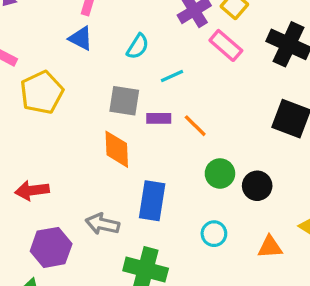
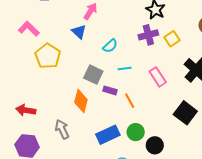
pink rectangle: (226, 45) -> (158, 77), moved
yellow pentagon: (42, 92) -> (48, 56), turned -30
blue rectangle: (152, 201) -> (108, 135), moved, turned 40
gray arrow: (102, 224) -> (62, 129), moved, turned 36

